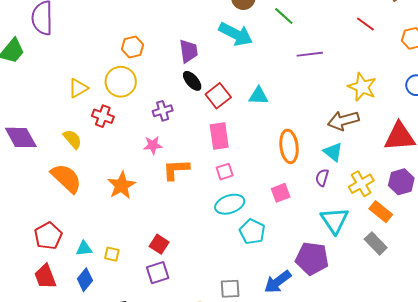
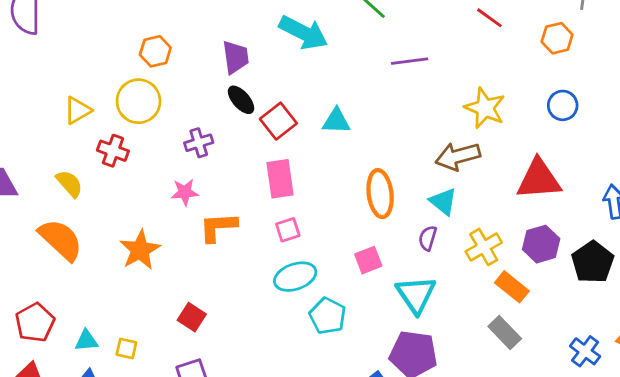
cyan triangle: (334, 220) -> (416, 295), moved
red square: (159, 244) -> (192, 317), moved

